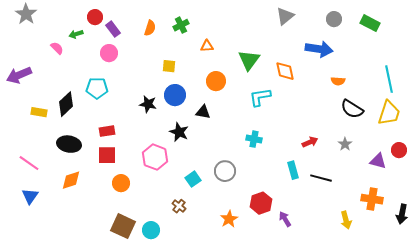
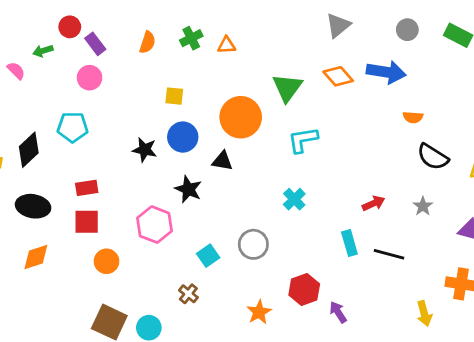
orange triangle: (207, 46) -> (227, 45), moved
orange diamond: (285, 71) -> (338, 76), moved, turned -30
orange circle: (216, 81) -> (241, 117), size x1.5
cyan cross: (254, 139) -> (294, 199), turned 35

